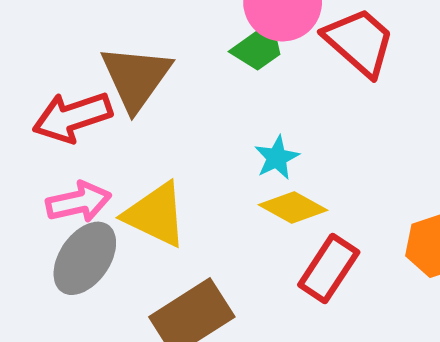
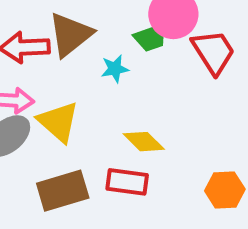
cyan star: (277, 158) -> (115, 69), moved
red rectangle: (329, 268) -> (127, 182), moved, turned 48

